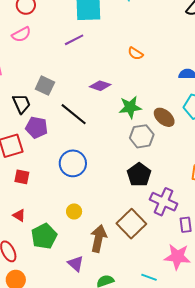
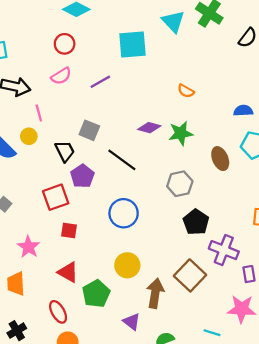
purple line: (74, 40) -> (100, 82), moved
green star: (130, 107) -> (181, 133), moved
brown ellipse: (164, 117) -> (220, 159), turned 30
purple pentagon: (37, 127) -> (82, 176), turned 30
gray hexagon: (142, 136) -> (180, 184), moved
yellow circle: (74, 211) -> (127, 265), size x1.5
red triangle: (19, 215) -> (68, 272), size x1.5

